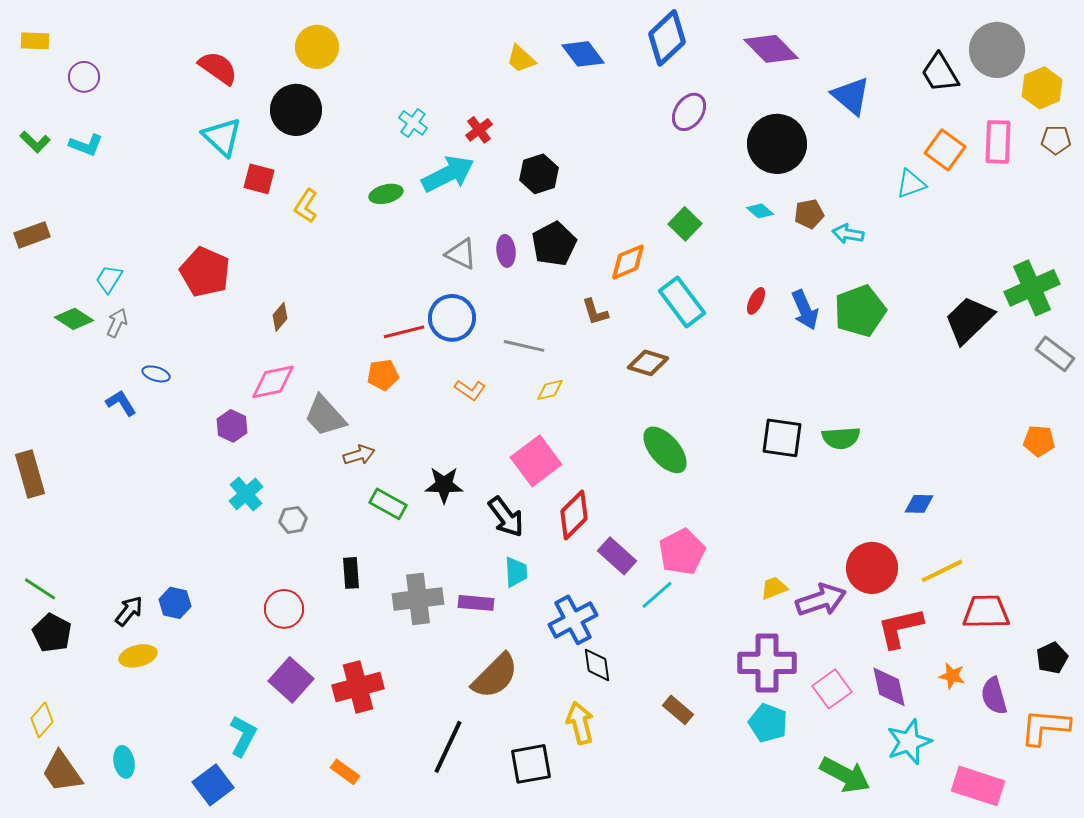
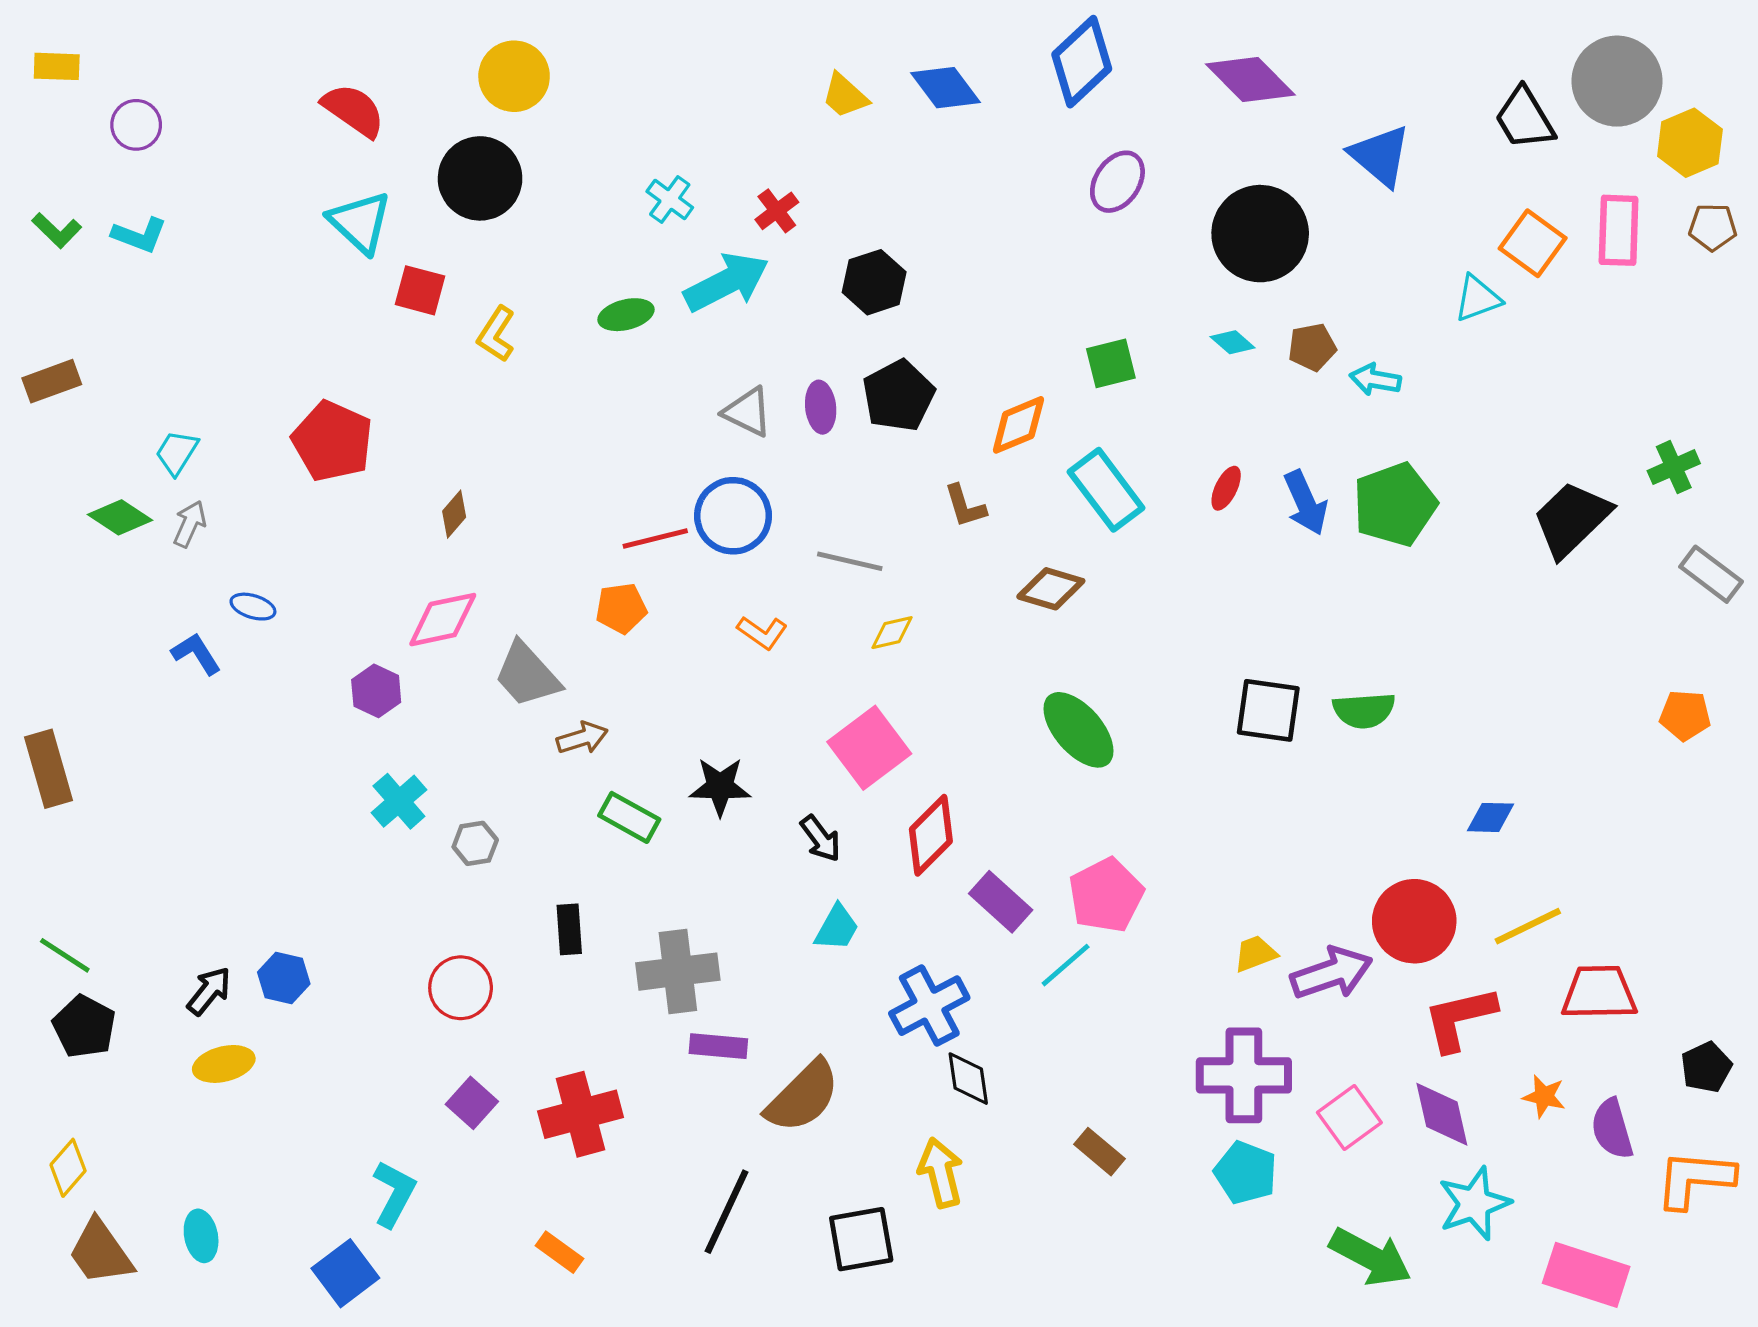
green square: (685, 224) -> (1111, 363), turned 32
green cross: (1032, 288) -> (1674, 467), size x0.6
black arrow: (506, 517) -> (821, 839), size x0.7
cyan trapezoid: (516, 572) -> (837, 928), turned 32
purple rectangle: (476, 603) -> (718, 1046), moved
purple square: (291, 680) -> (472, 1103), size x0.7

